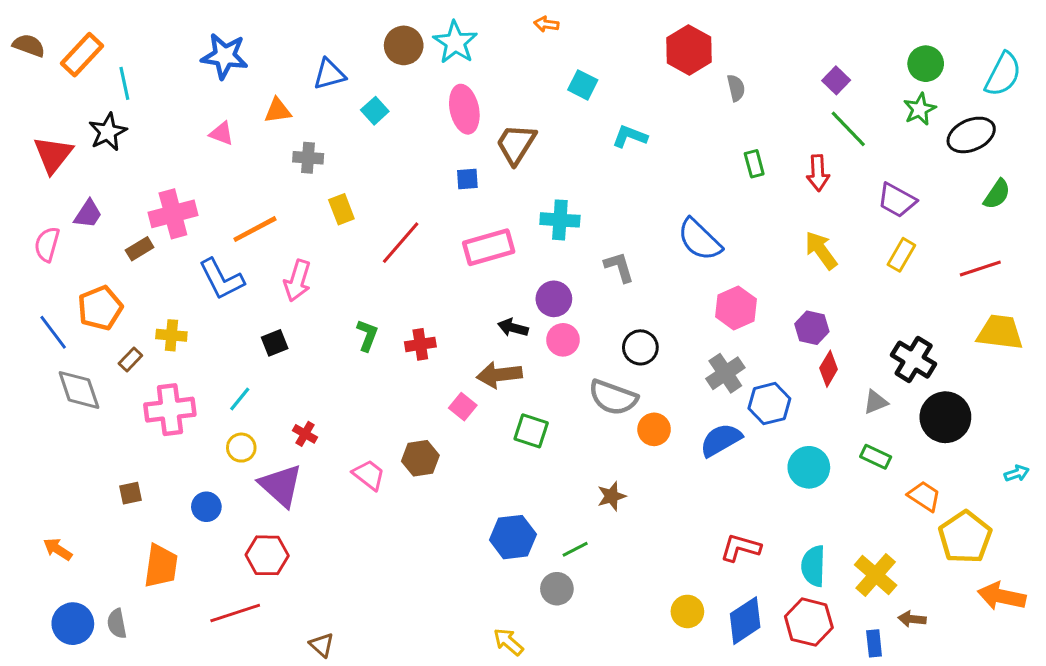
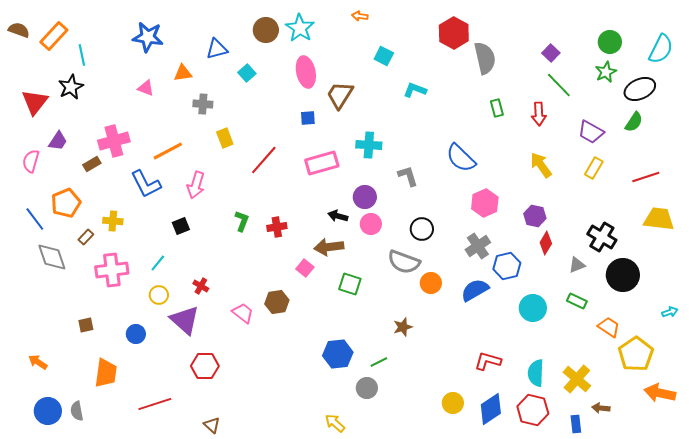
gray semicircle: (736, 88) -> (485, 58), size x1.8
green semicircle: (997, 194) -> (634, 122), moved
red hexagon: (267, 555) -> (205, 366), moved

